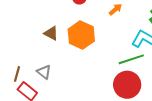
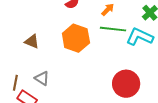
brown triangle: (51, 33) -> (32, 41), moved
green line: (131, 59) -> (113, 29), moved, turned 30

